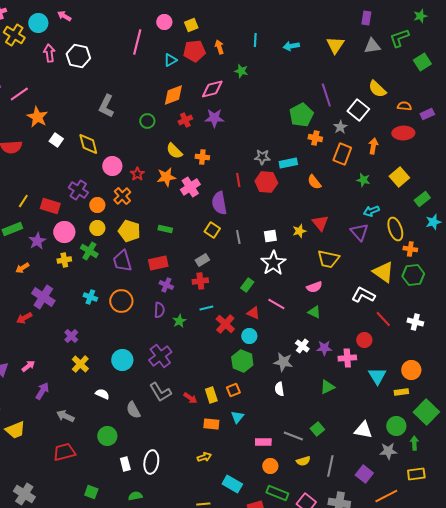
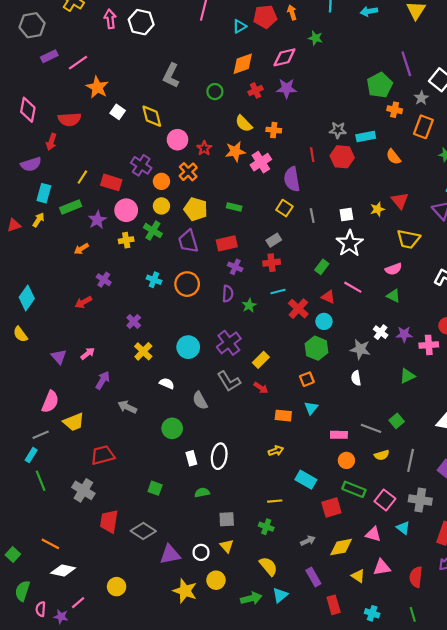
purple cross: (43, 297) -> (104, 280), size x0.6
yellow rectangle: (211, 395) -> (261, 360), moved, turned 63
red trapezoid: (64, 452) -> (103, 455), moved

